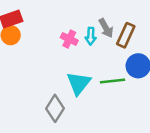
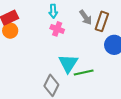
cyan arrow: (91, 36) -> (53, 11), moved
green line: (112, 81) -> (84, 73), moved

